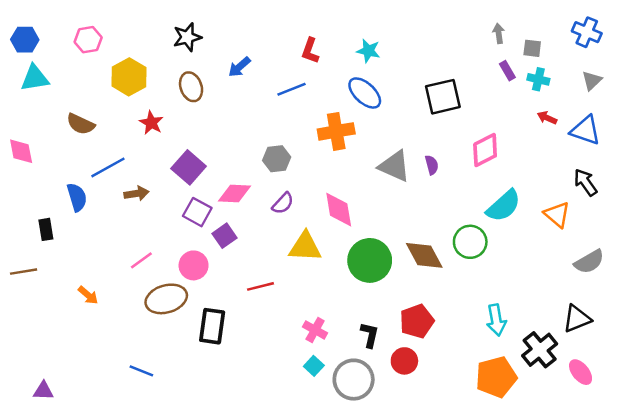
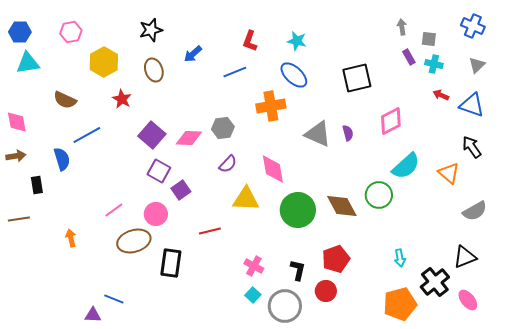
brown arrow: (136, 193) -> (16, 156), moved
pink diamond: (234, 193) -> (189, 138), moved
orange arrow: (88, 295) -> (71, 238), turned -144
cyan arrow: (496, 320) -> (400, 258), size x0.7
purple triangle: (43, 391) -> (93, 315), moved

